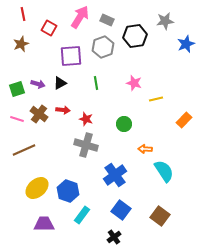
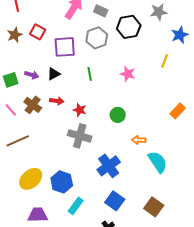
red square: (49, 28) -> (38, 32), moved
yellow line: (156, 99) -> (165, 61), moved, turned -56
pink line: (17, 119) -> (11, 110), turned 32

